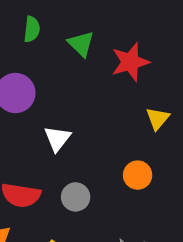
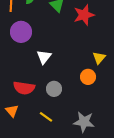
yellow triangle: (158, 119) -> (99, 58), moved

